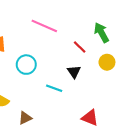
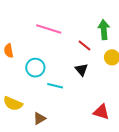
green arrow: (101, 33) -> (104, 30), turned 30
cyan line: (54, 88) -> (55, 86), moved

